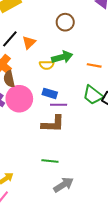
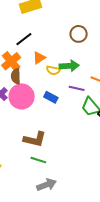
orange triangle: (29, 42) -> (39, 58), moved
purple line: (59, 105) -> (77, 88), moved
brown L-shape: (53, 124) -> (35, 139), moved

